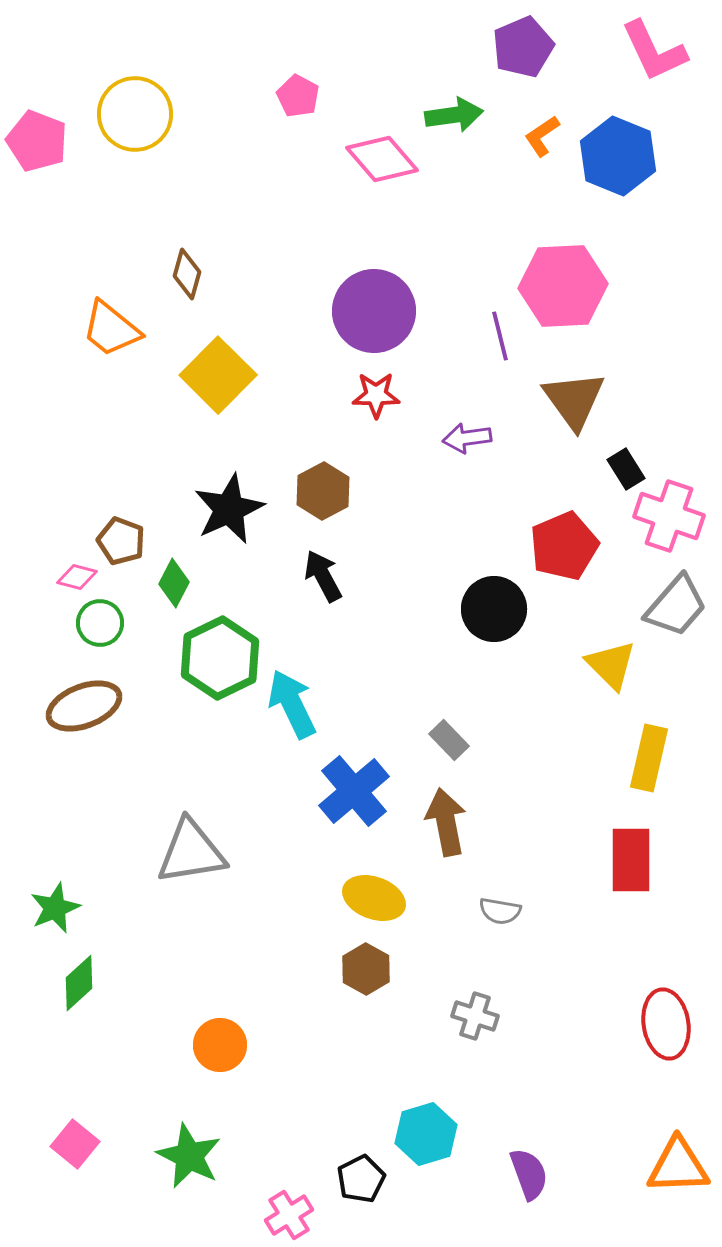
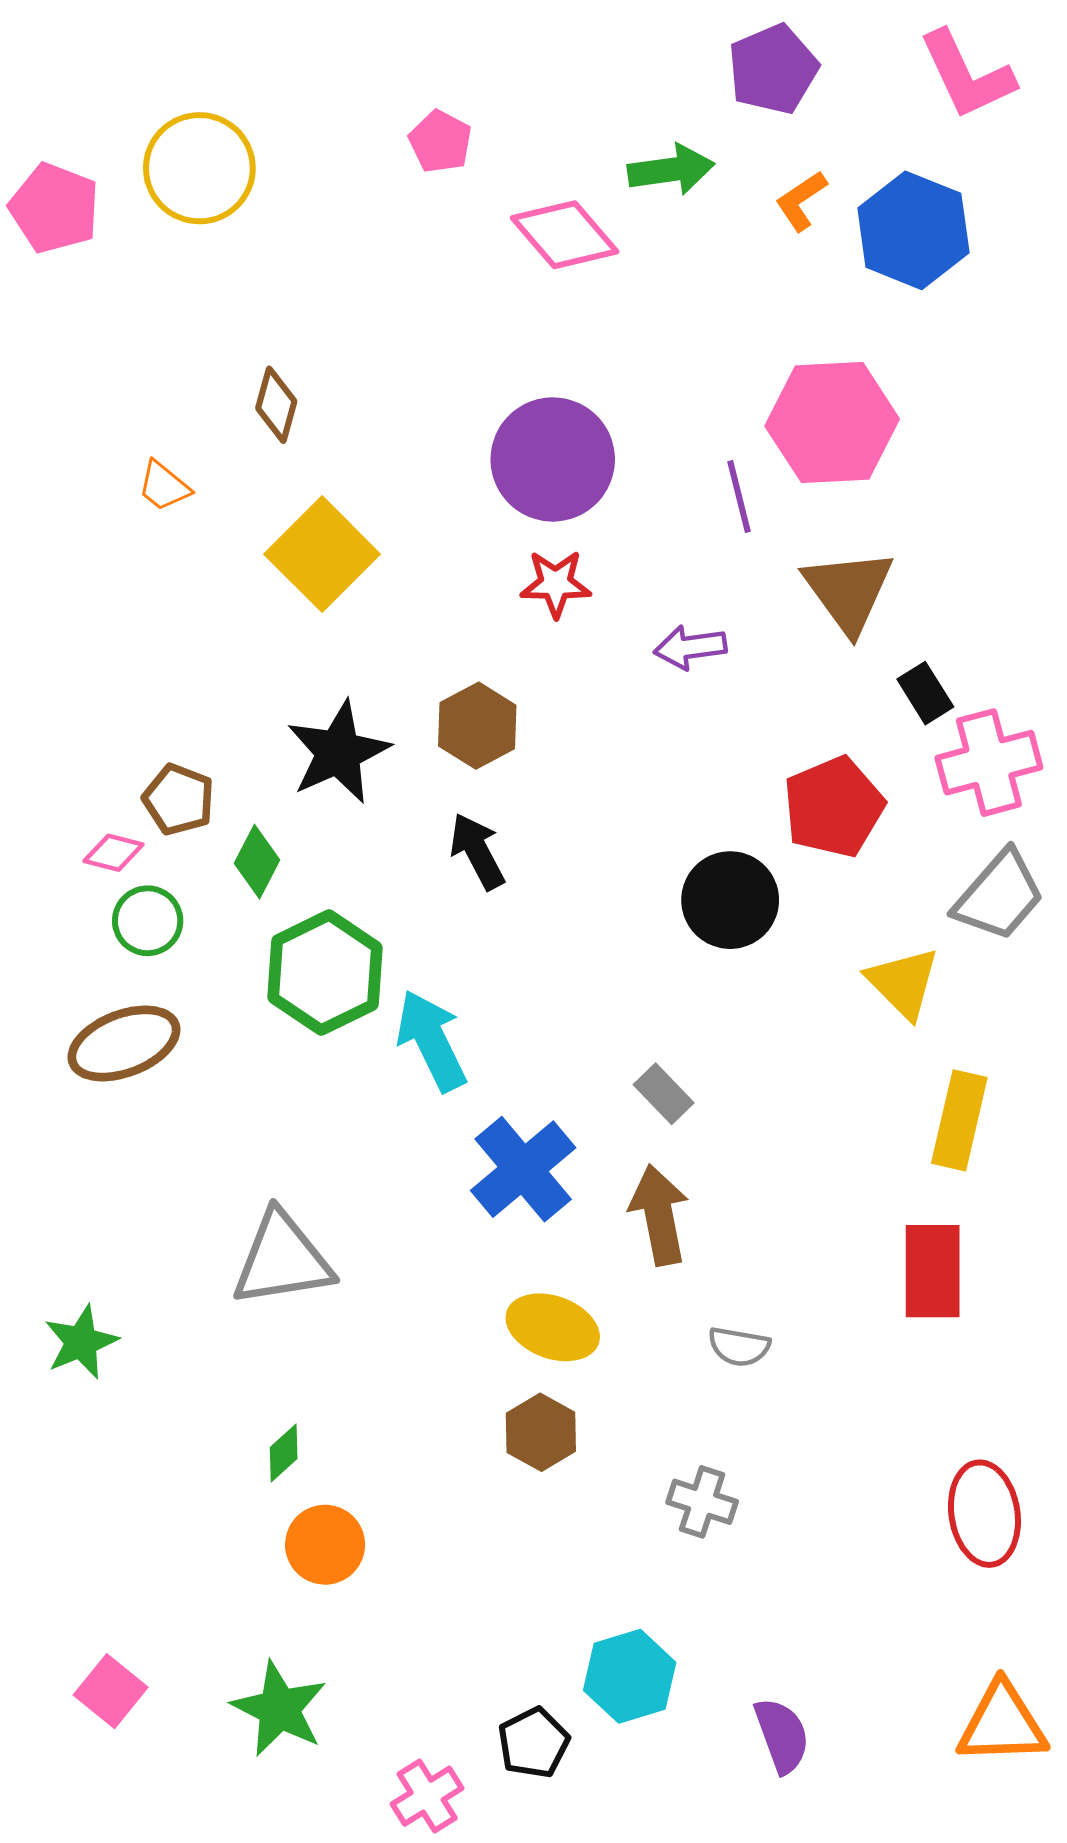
orange trapezoid: (111, 329) -> (164, 486), size x0.6
pink cross: (669, 516) -> (989, 763), turned -34
green diamond: (79, 983) -> (284, 1453), moved, size x0.7

